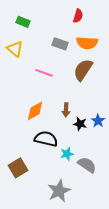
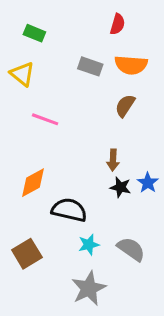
brown semicircle: (83, 70) -> (125, 106), size x0.7
pink line: (44, 73) -> (45, 119), moved
brown arrow: (66, 110) -> (113, 160), moved
orange diamond: (35, 111) -> (33, 183), moved
cyan star: (67, 154) -> (89, 245), moved

